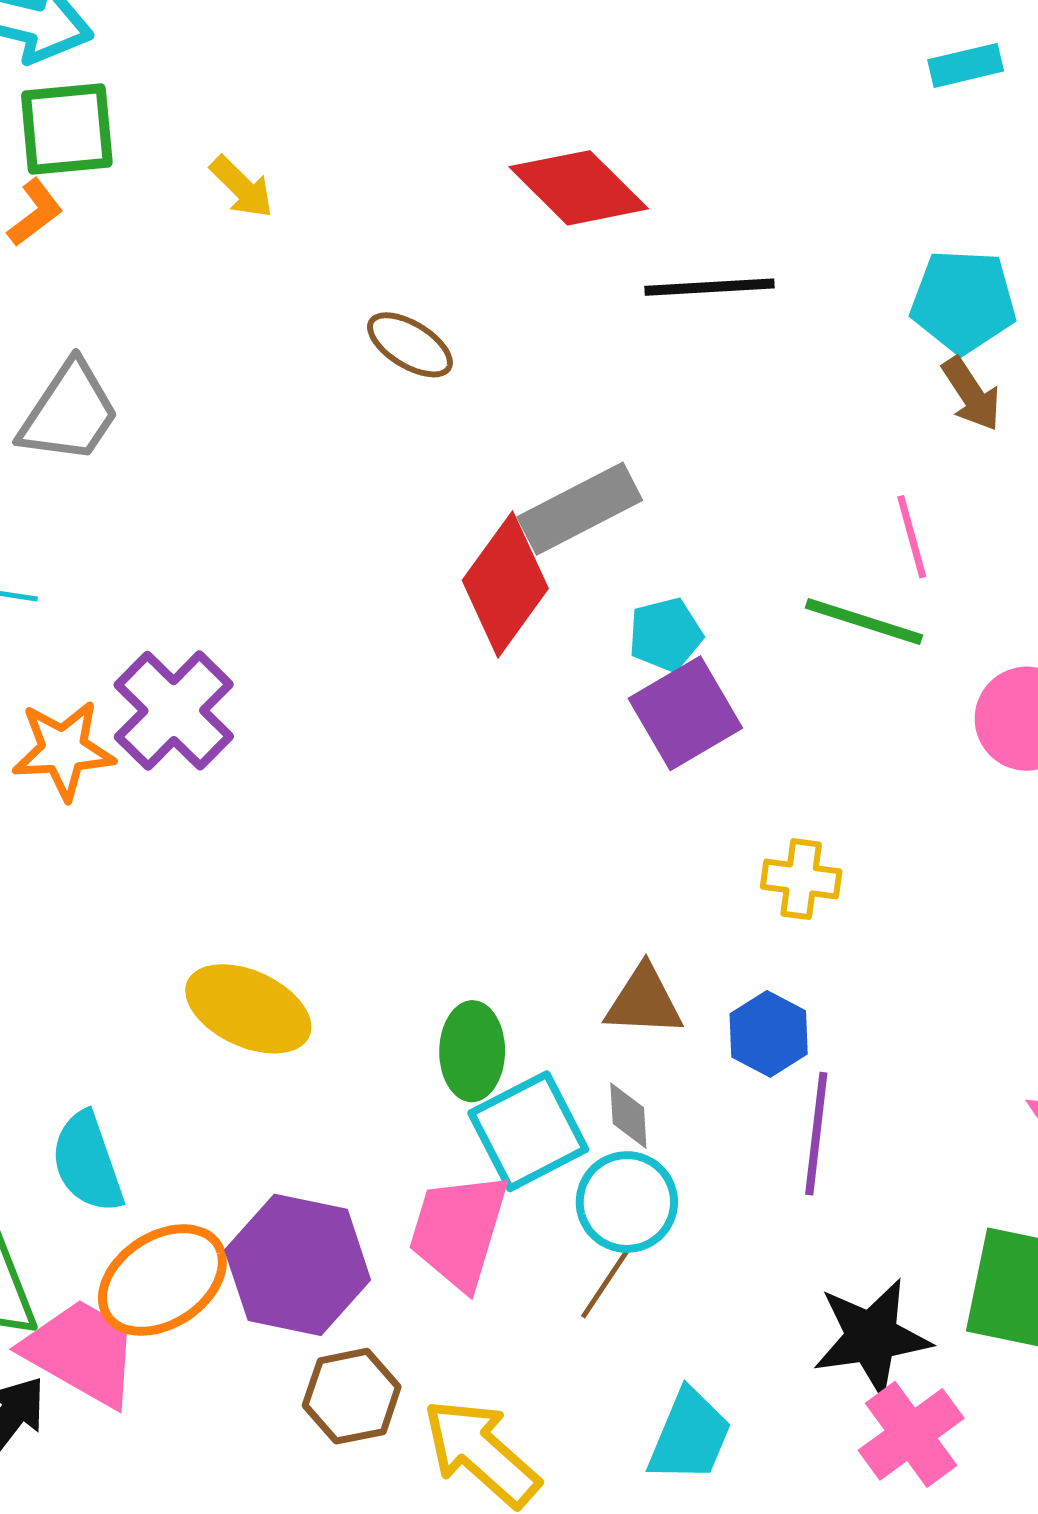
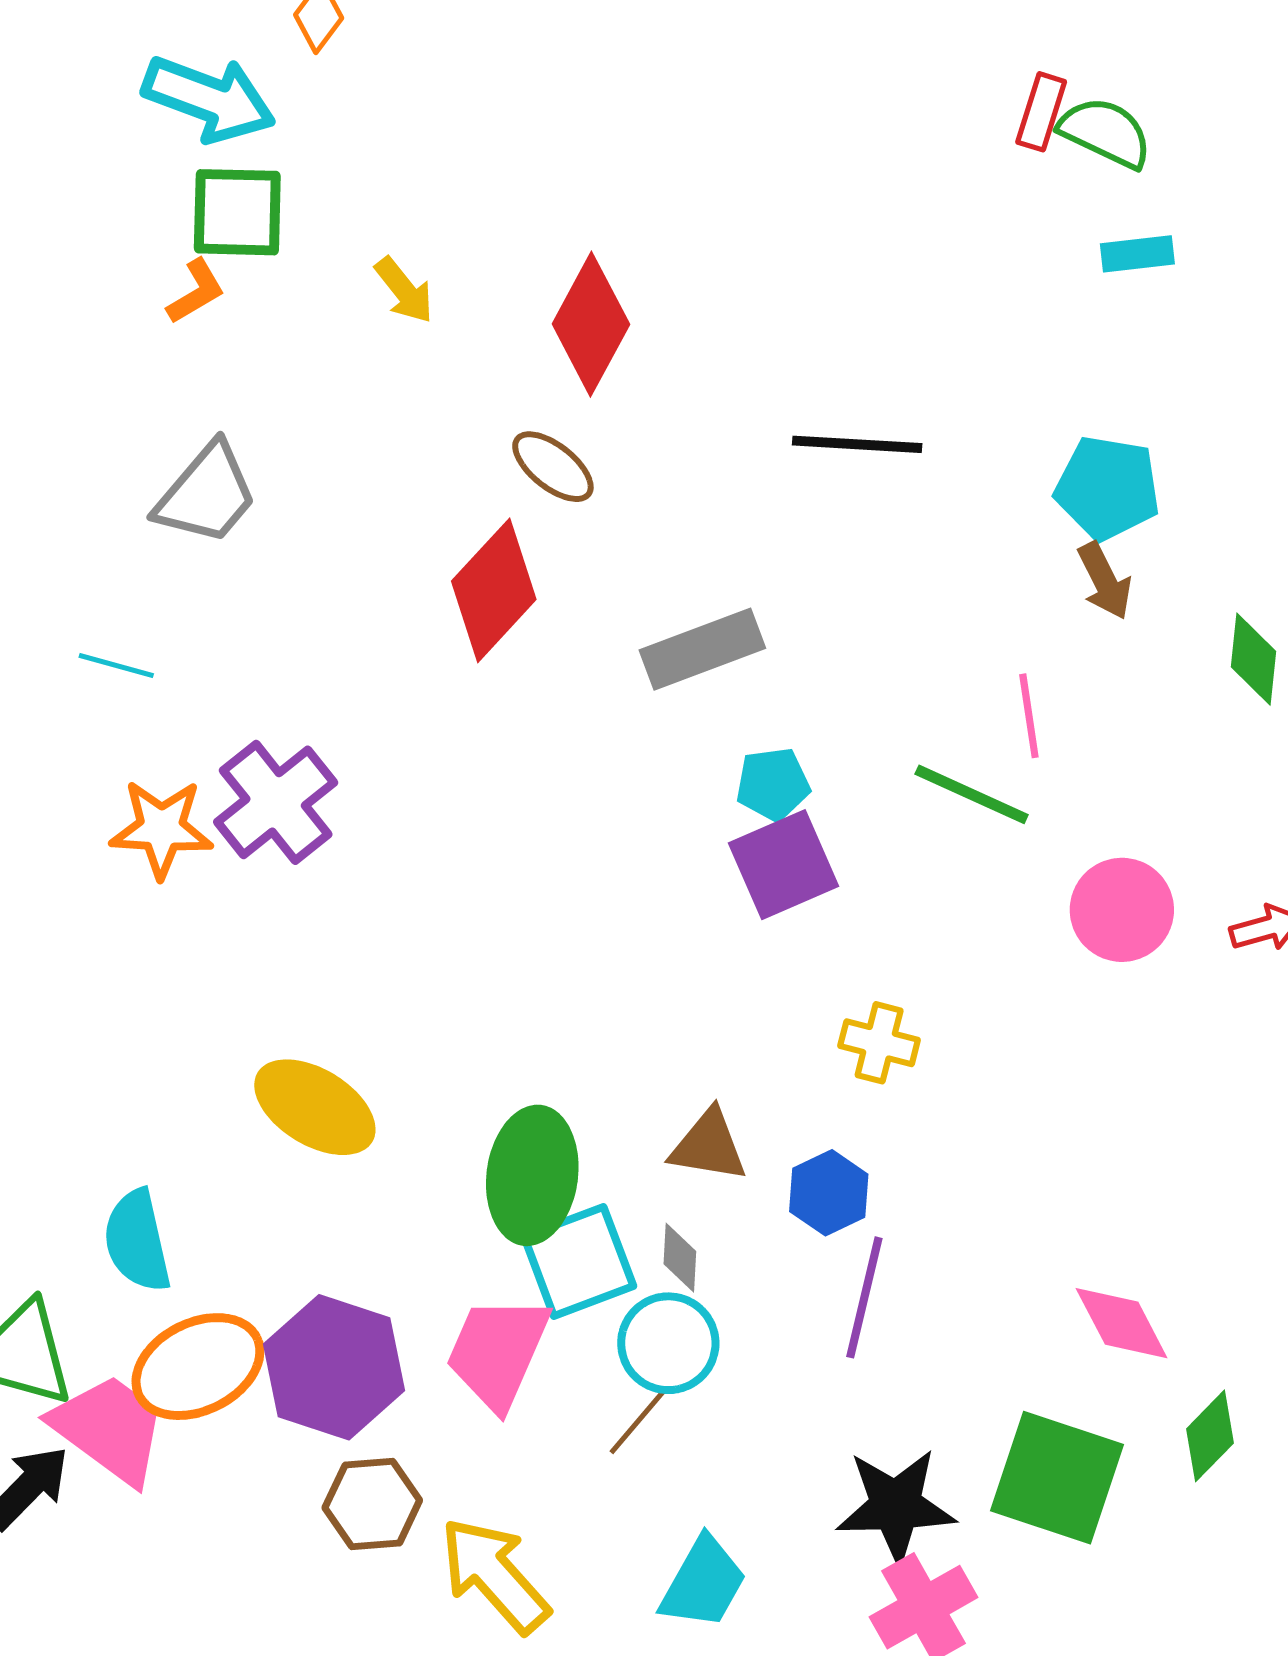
red diamond: (579, 188) -> (591, 324), moved, turned 67
red diamond: (505, 584) -> (494, 590), moved
green ellipse: (472, 1051) -> (532, 1175), size x1.4

